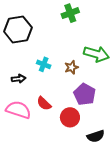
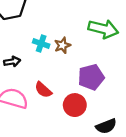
brown star: (71, 67) -> (62, 45), moved
purple pentagon: (85, 94) -> (91, 77), turned 30

